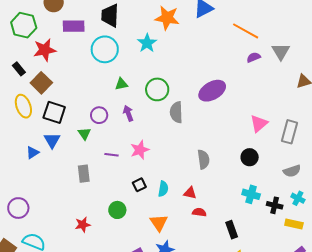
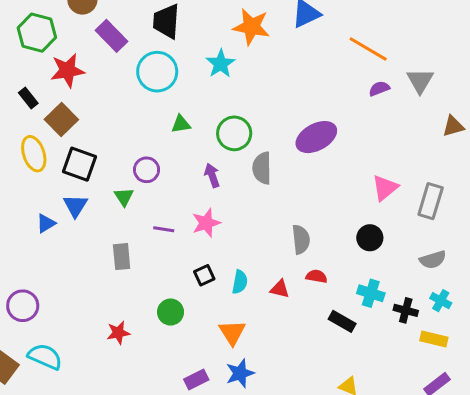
purple rectangle: (74, 26) -> (112, 36), turned 45
purple arrow: (128, 113) -> (212, 175), moved
red semicircle: (199, 212) -> (317, 276), moved
black rectangle: (232, 230) -> (342, 321), moved, turned -42

